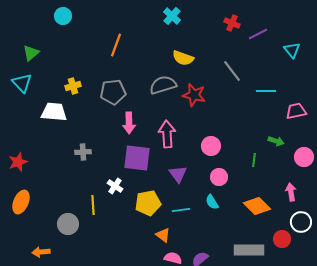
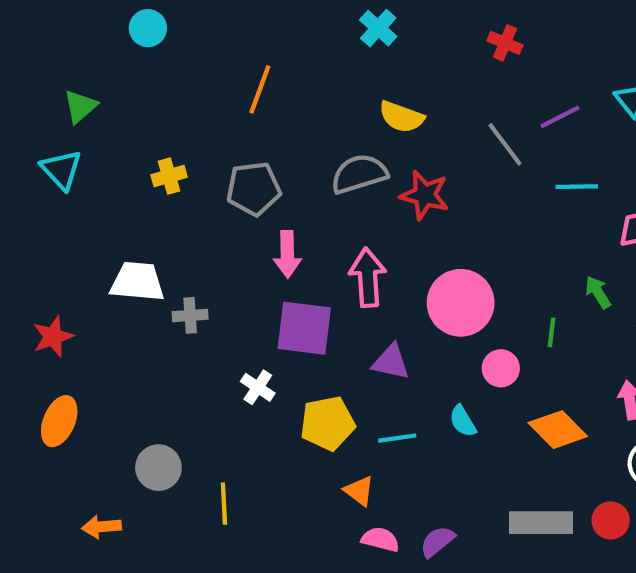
purple line: (258, 34) -> (560, 117), moved
white trapezoid: (54, 112) -> (137, 282), moved
green arrow: (276, 141) -> (598, 292), turned -140
pink circle: (211, 146) -> (461, 303), size x1.6
purple triangle: (178, 174) -> (391, 362), turned -42
pink circle: (219, 177) -> (501, 368), moved
yellow line: (93, 205) -> (224, 504), moved
red circle: (282, 239) -> (611, 520), moved

